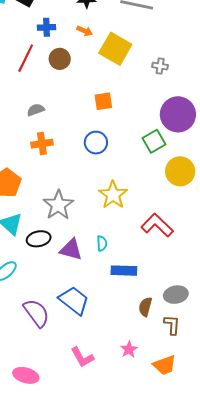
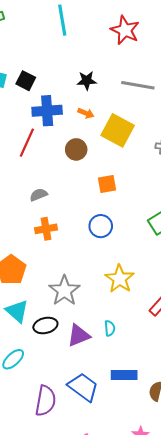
blue cross: (46, 27) -> (47, 111), size x1.6
brown circle: (60, 59) -> (76, 149), moved
purple triangle: (71, 250) -> (79, 335), turned -35
blue rectangle: (124, 271) -> (124, 375), moved
purple semicircle: (36, 313) -> (45, 401), turned 48

